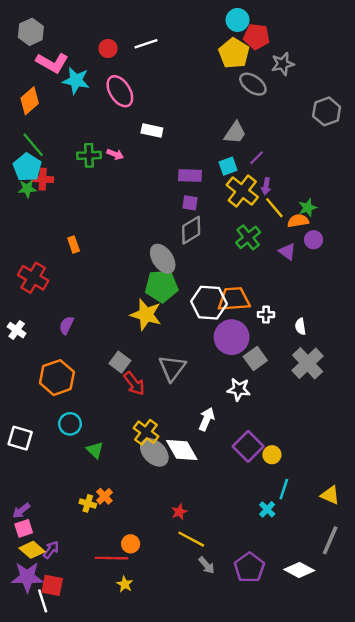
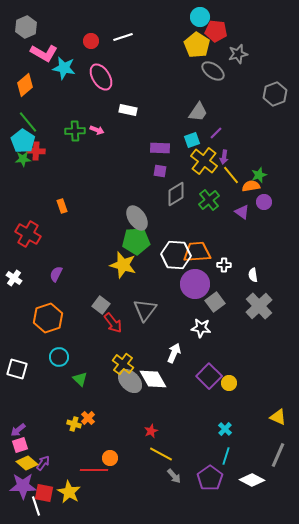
gray diamond: (191, 230) -> (176, 194), moved
cyan line: (284, 489) -> (226, 456), moved
yellow star: (125, 584) -> (69, 492), moved, size x1.6

